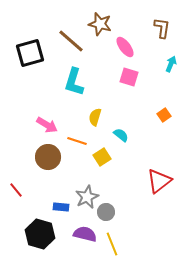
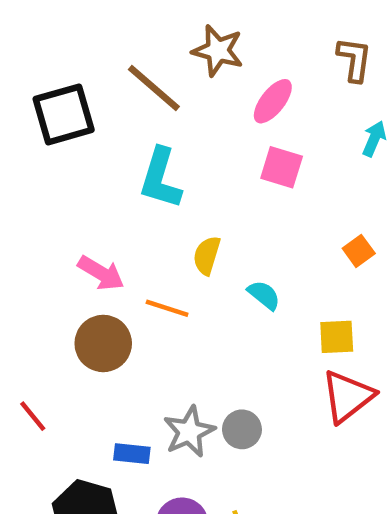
pink ellipse: (125, 47) -> (273, 101), turned 75
yellow square: (102, 157) -> (337, 337), moved, turned 30
gray circle: (106, 212) -> (242, 429), moved

